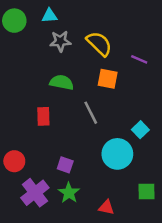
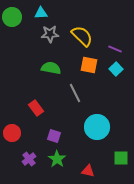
red rectangle: (43, 116) -> (36, 108), moved, turned -35
cyan square: (140, 130) -> (116, 69), moved
purple cross: (35, 193) -> (29, 159), size x0.6

